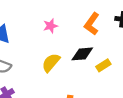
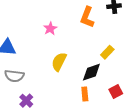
black diamond: (82, 54) -> (91, 72), moved

